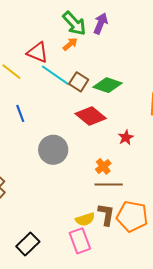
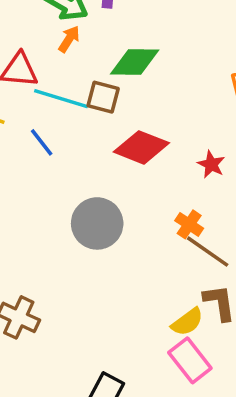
green diamond: (107, 85) -> (135, 62), moved
blue line: (20, 113) -> (42, 142), moved
brown line: (109, 184) -> (208, 252), turned 52

